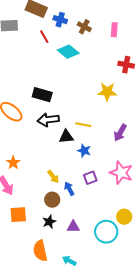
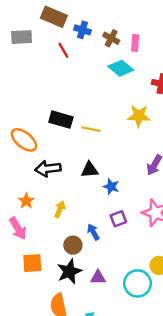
pink rectangle: (114, 30) -> (135, 43), moved
cyan diamond: (68, 52) -> (121, 68), moved
black arrow: (48, 120) -> (48, 169), moved
yellow line: (83, 125) -> (91, 129), moved
yellow arrow: (53, 177) -> (60, 209), moved, turned -120
black star: (49, 222) -> (69, 271), size x1.5

